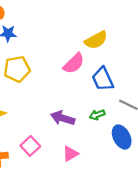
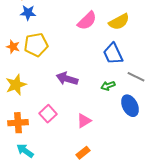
yellow semicircle: (96, 40) -> (119, 22), moved
pink semicircle: (74, 63) -> (87, 21), moved
purple arrow: (63, 118) -> (67, 79), moved

